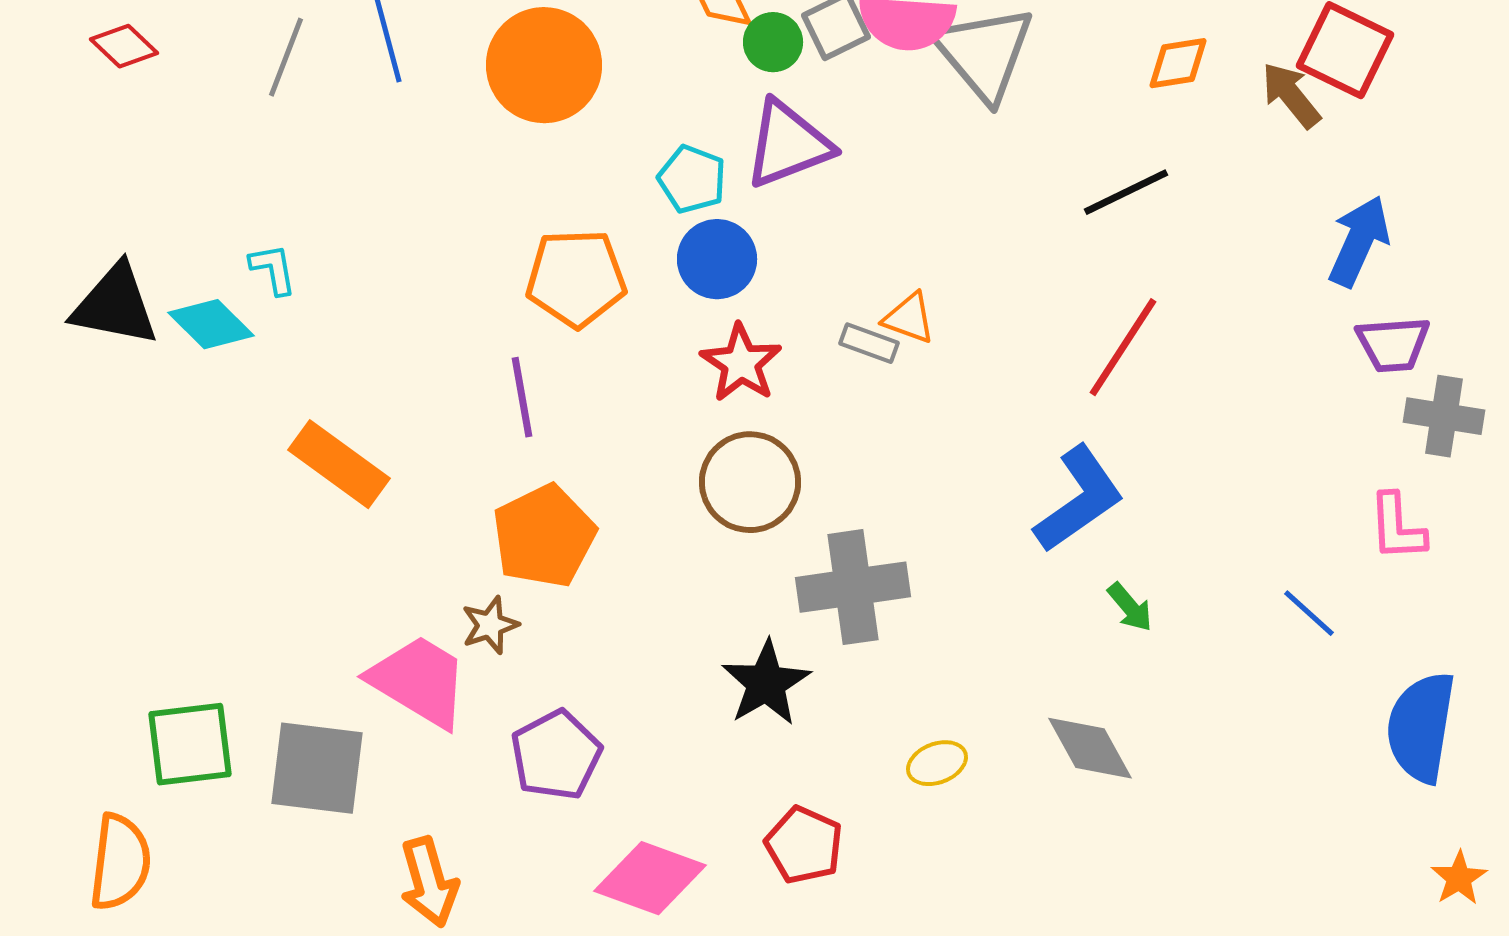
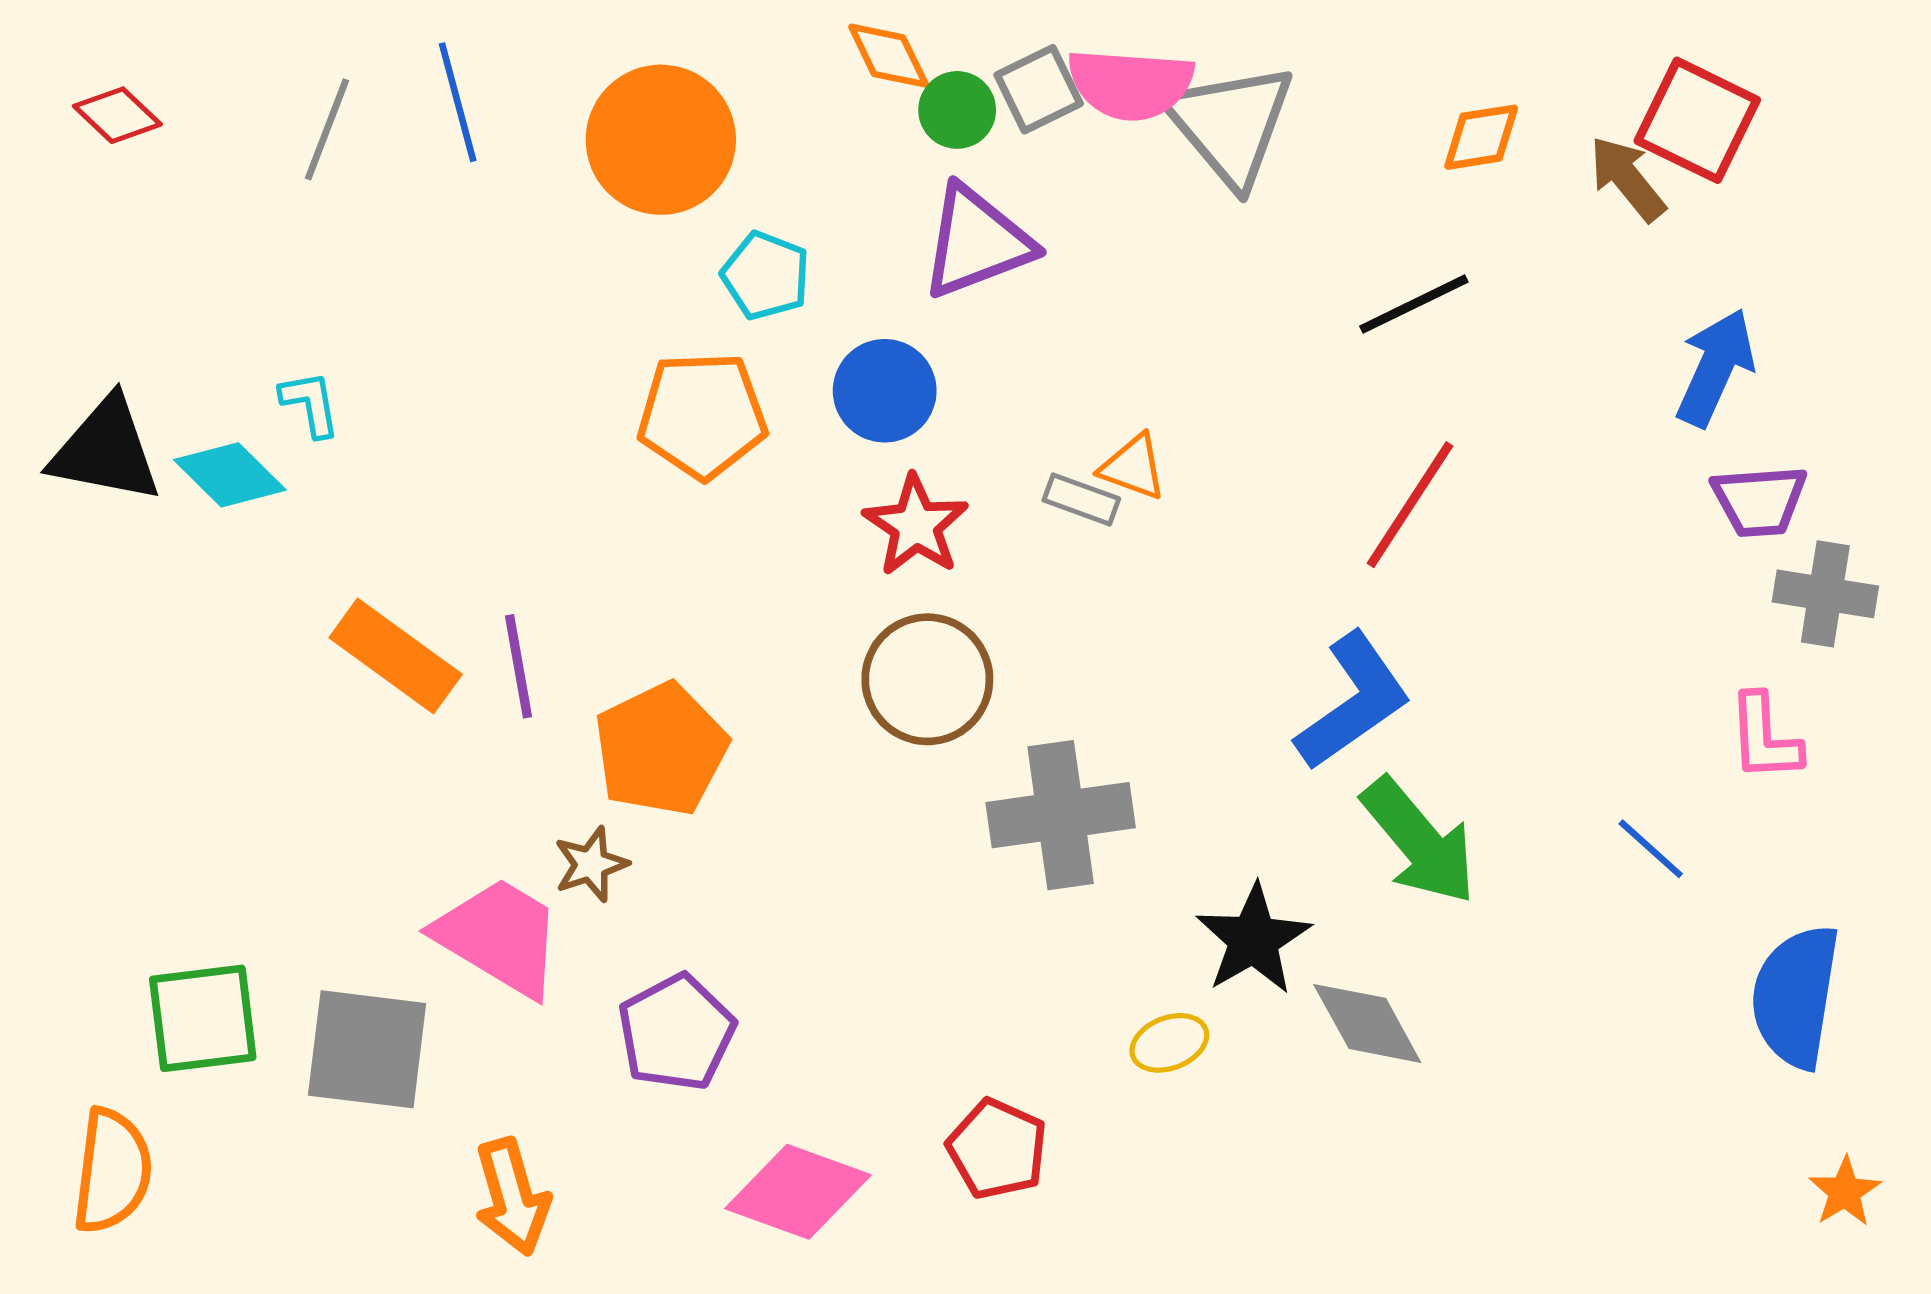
cyan pentagon: (692, 179) -> (766, 276), moved
purple line: (522, 397) -> (518, 666), moved
green arrow: (1130, 607) -> (1419, 841), size x2.0
black star: (766, 683) -> (1253, 939), moved

